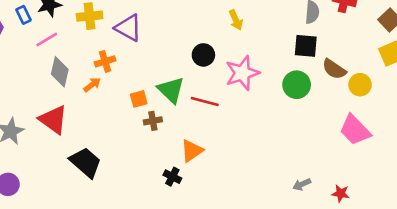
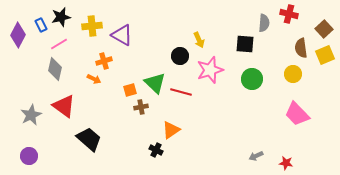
yellow arrow: (236, 20) -> (199, 40), moved
black square: (306, 46) -> (245, 44), moved
brown semicircle: (334, 69) -> (301, 48), moved, turned 48
gray diamond: (60, 72) -> (55, 69), moved
orange arrow: (92, 85) -> (94, 79), turned 64
yellow circle: (360, 85) -> (293, 74), moved

